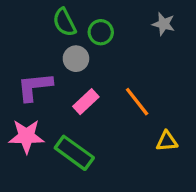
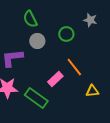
green circle: (101, 32) -> (66, 34), moved
pink rectangle: (86, 102) -> (55, 79), moved

